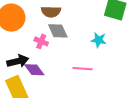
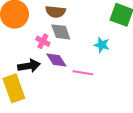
black arrow: (18, 61) -> (29, 66), moved
purple diamond: (34, 70) -> (56, 60), moved

